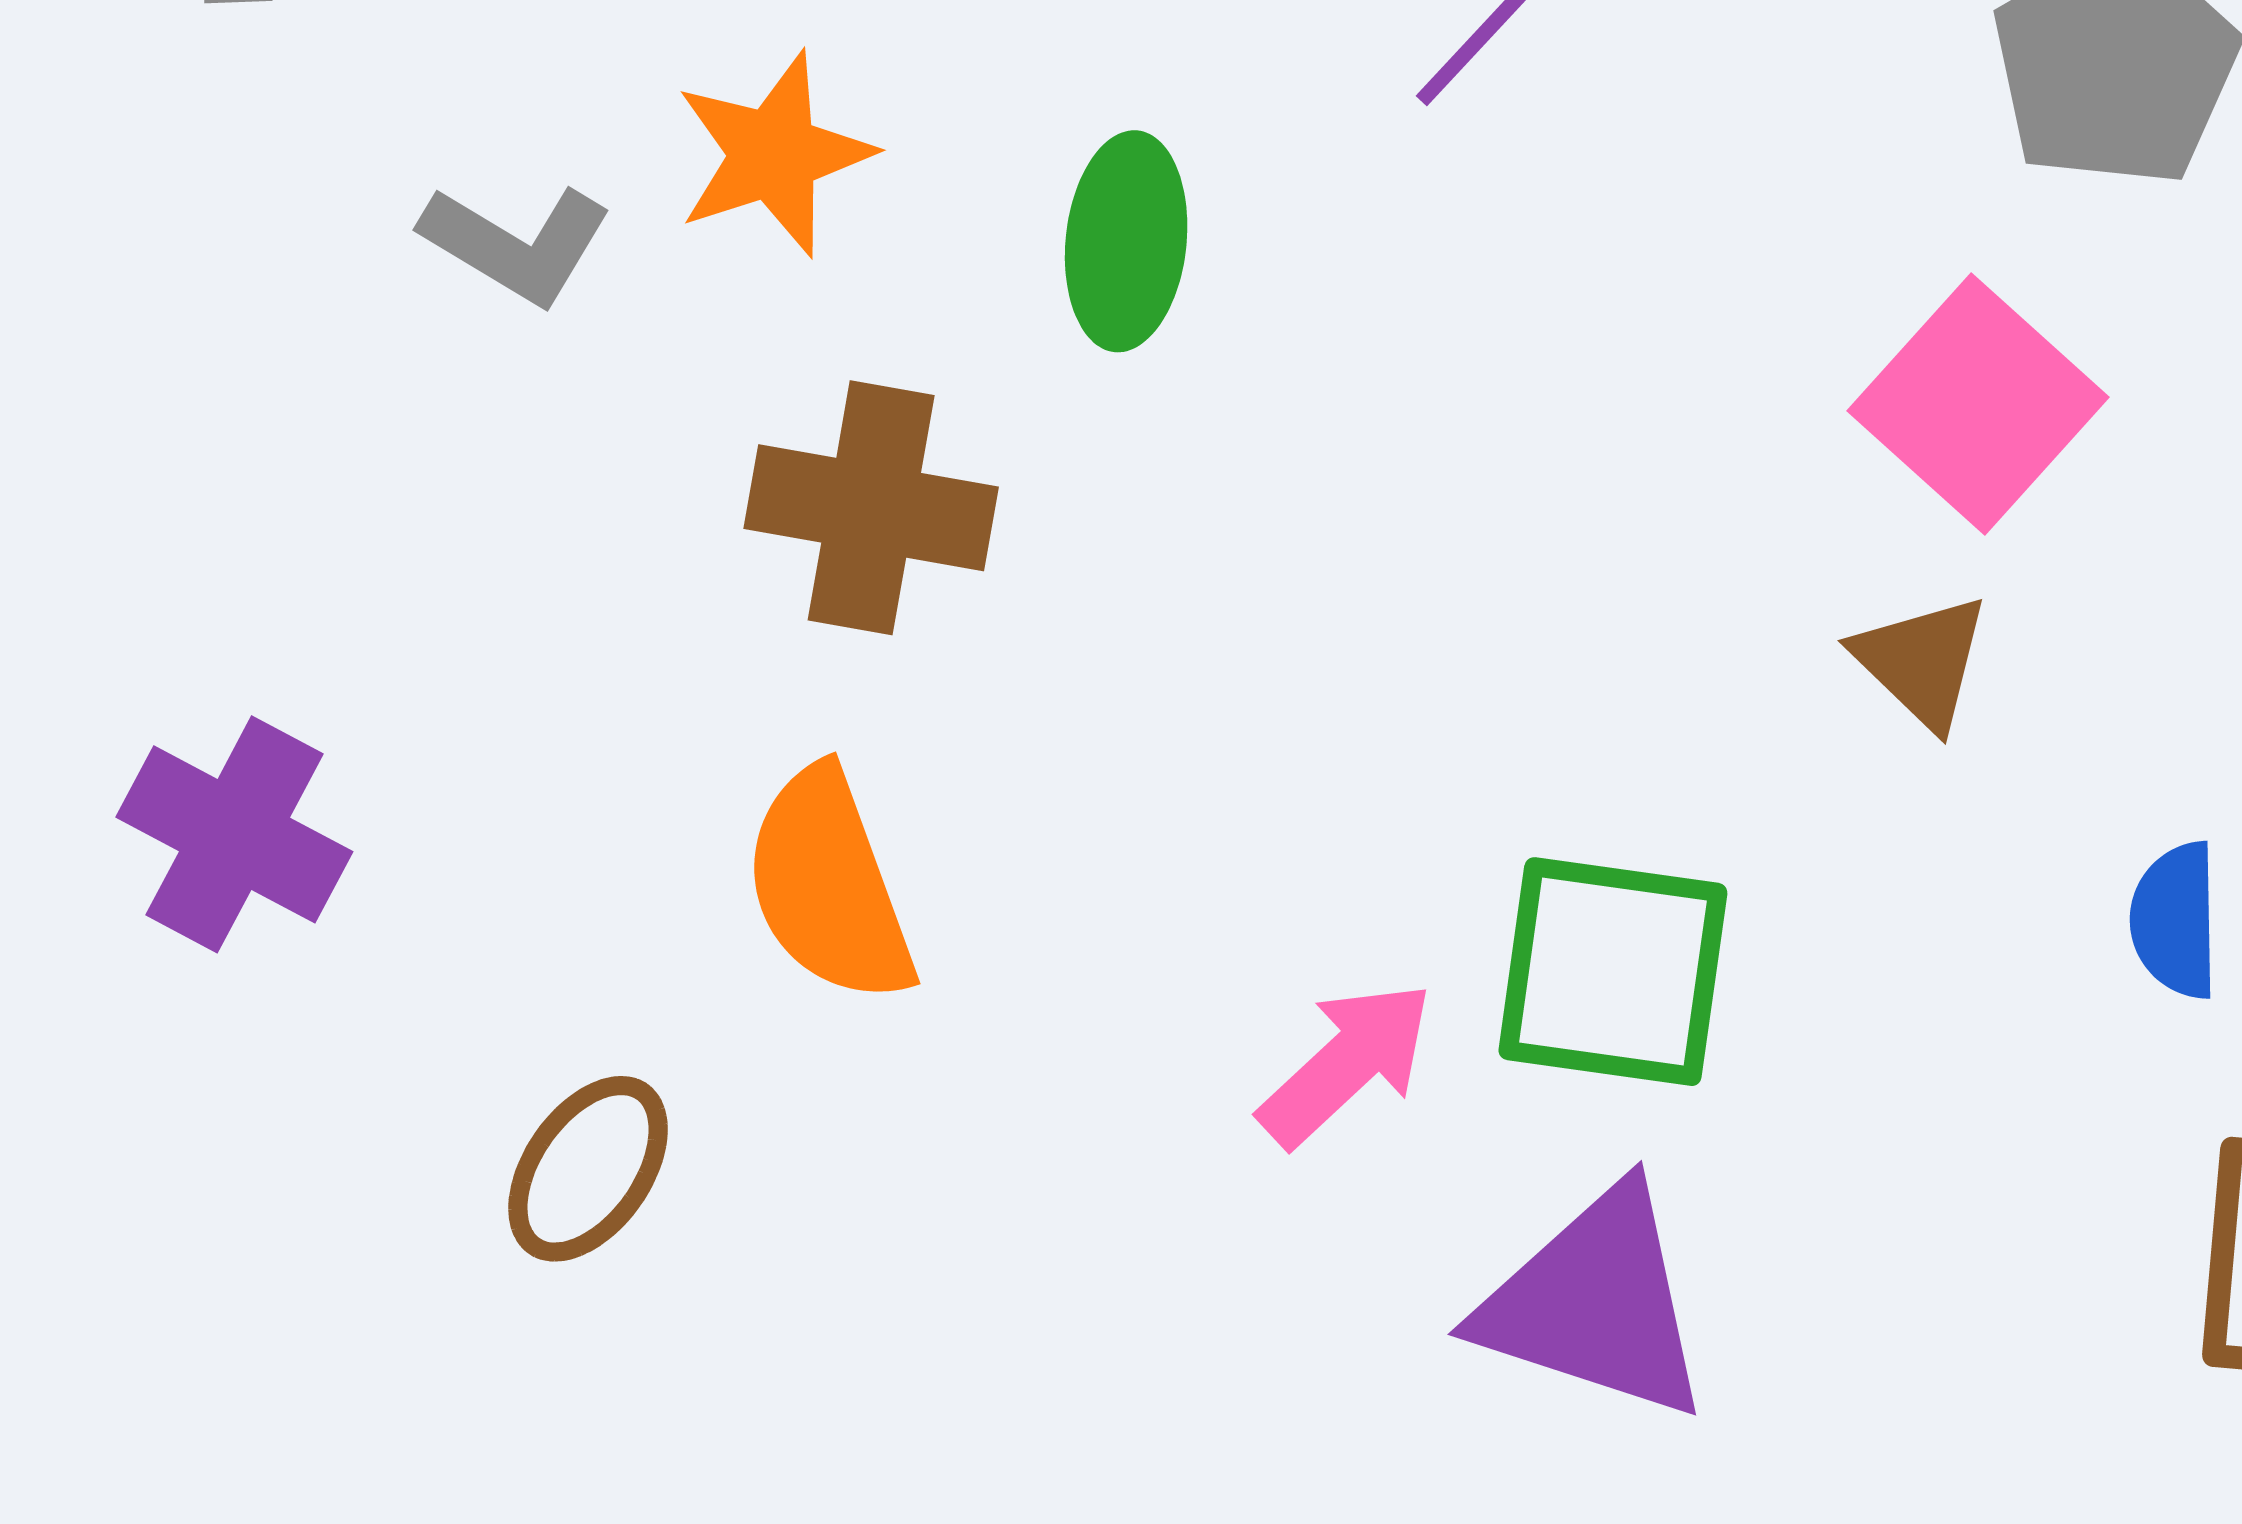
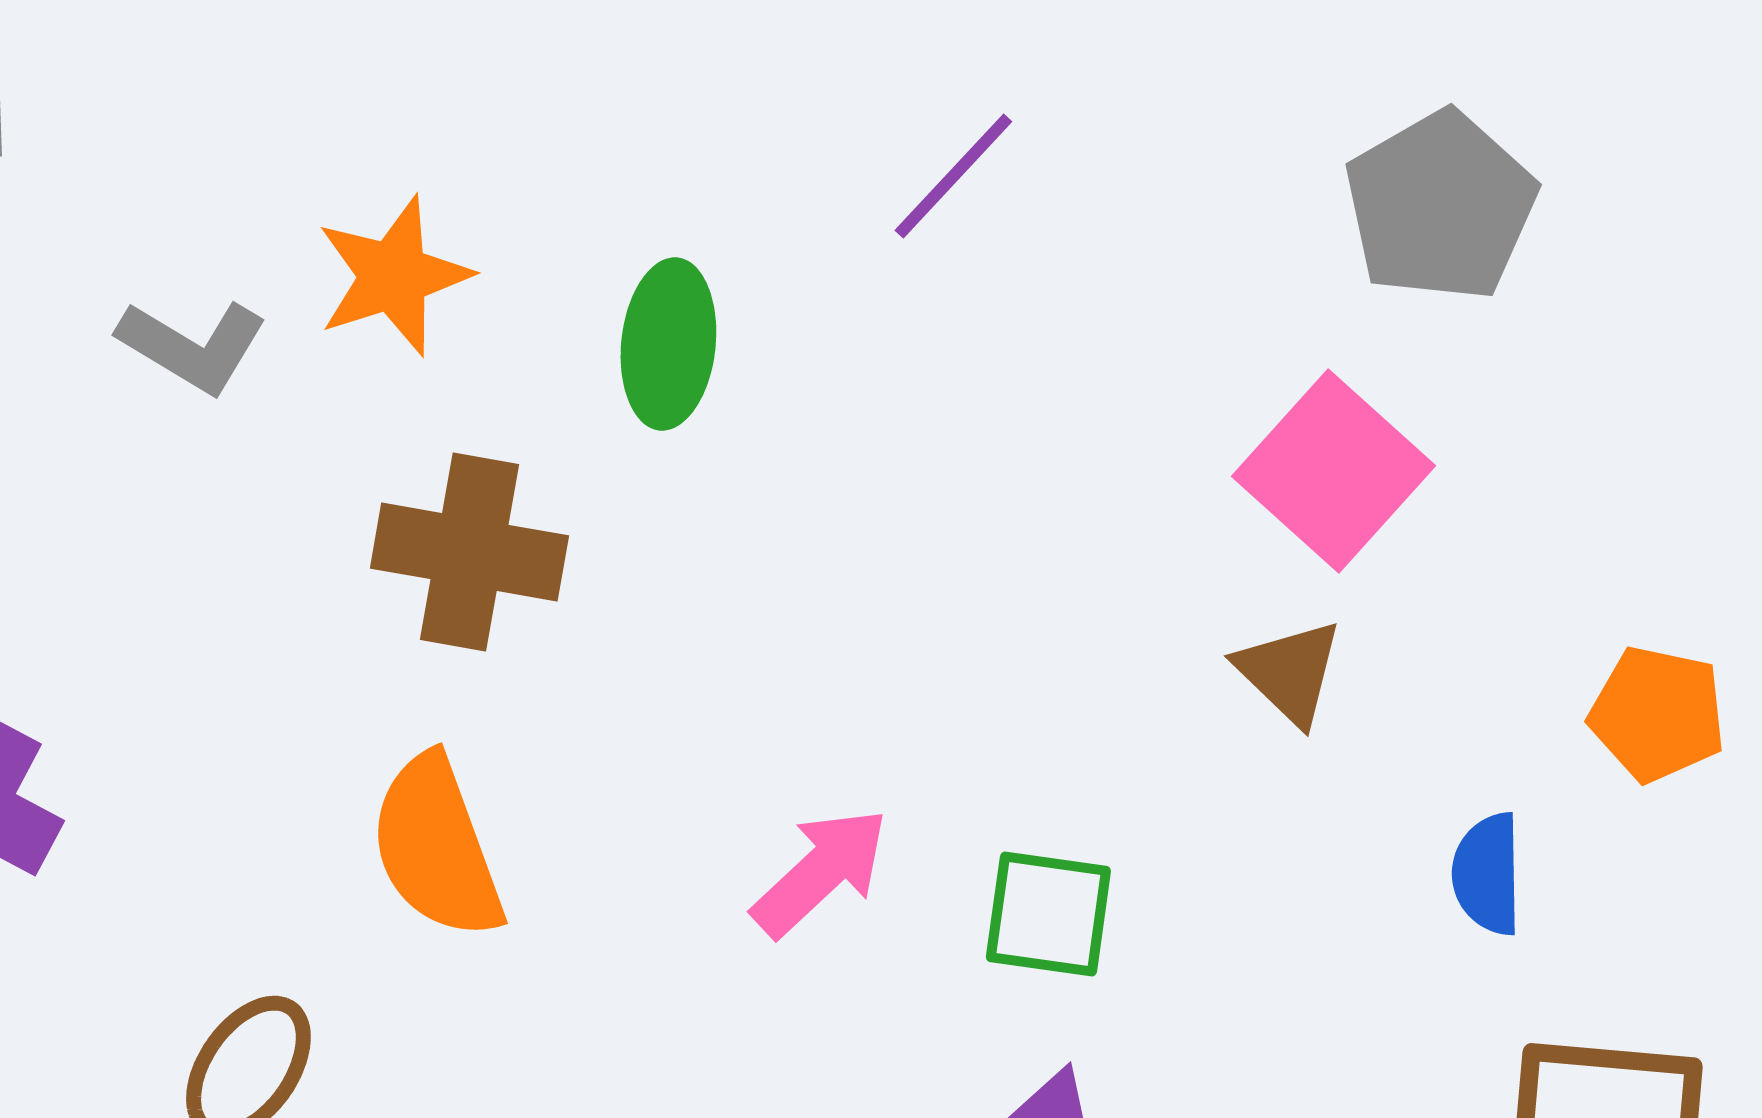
green square: (1613, 972) -> (1048, 914), size x0.7
pink arrow: (1346, 1064) -> (820, 872), moved

